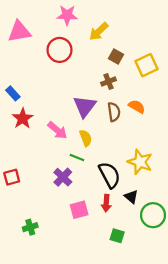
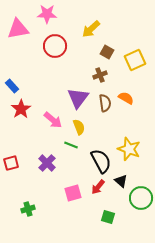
pink star: (67, 15) -> (47, 14), moved
purple cross: (63, 177) -> (47, 163), moved
red arrow: (106, 203) -> (98, 187), turned 35

